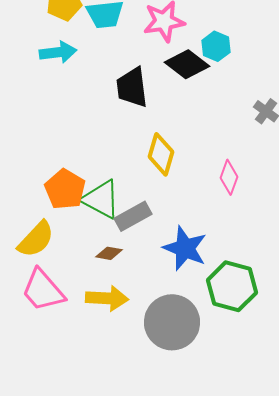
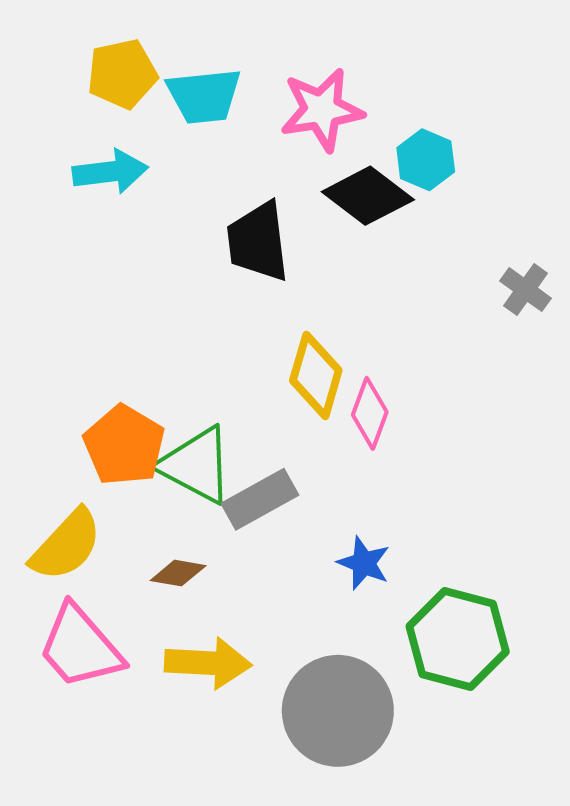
pink diamond: (229, 177) -> (370, 413), moved
blue star: (185, 248) -> (364, 563), size x0.6
brown diamond: (109, 253) -> (178, 573), moved

